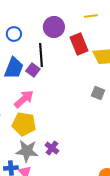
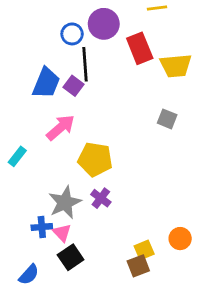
blue circle: (14, 34) -> (72, 34), moved
yellow pentagon: (24, 124) -> (95, 159), moved
gray star: (27, 151) -> (65, 203), turned -30

